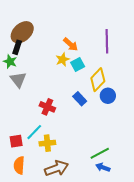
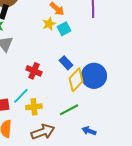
yellow diamond: (98, 80) -> (76, 80), moved
blue circle: (108, 96) -> (94, 76), moved, size x1.6
green line: (100, 153) -> (69, 110), moved

